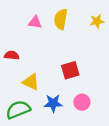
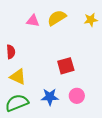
yellow semicircle: (61, 19) -> (57, 18), turned 48
red semicircle: (12, 55) -> (11, 52), turned 80
yellow triangle: (31, 82) -> (18, 77), moved

